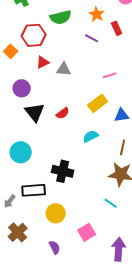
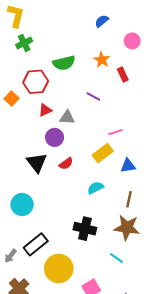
purple line: (92, 38) -> (93, 96), moved
pink line: (110, 75) -> (115, 132), moved
purple circle: (22, 88) -> (55, 137), moved
black cross: (63, 171) -> (85, 229), moved
black rectangle: (34, 190) -> (36, 244), turned -35
yellow circle: (56, 213) -> (59, 268), size x1.4

